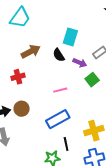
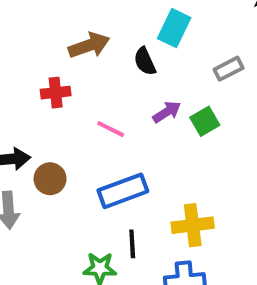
purple arrow: (80, 63) -> (167, 112), moved, turned -64
pink line: (60, 90) -> (111, 129), moved, turned 32
brown circle: (22, 109) -> (50, 179), moved

